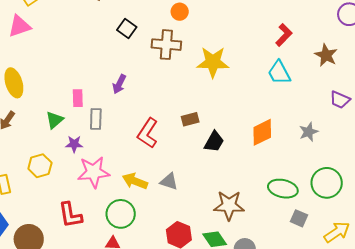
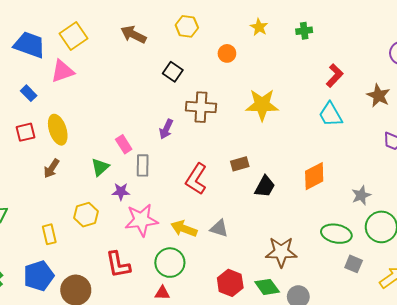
brown cross: (166, 45) -> (201, 107), moved
pink rectangle: (78, 98) -> (124, 144), turned -30
gray star: (309, 132) -> (361, 195), moved

